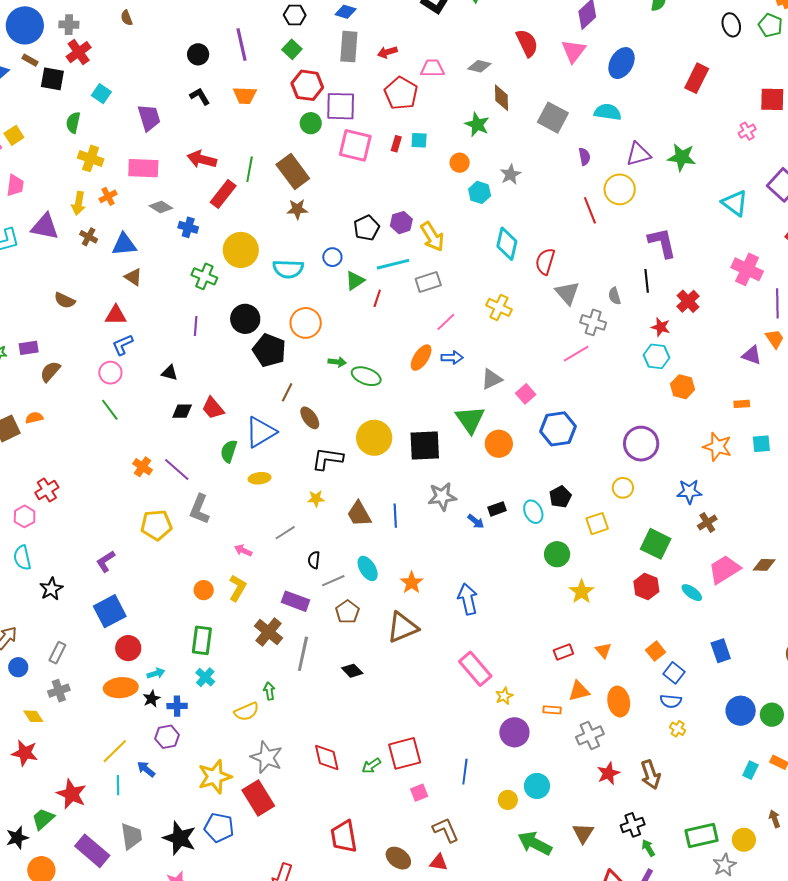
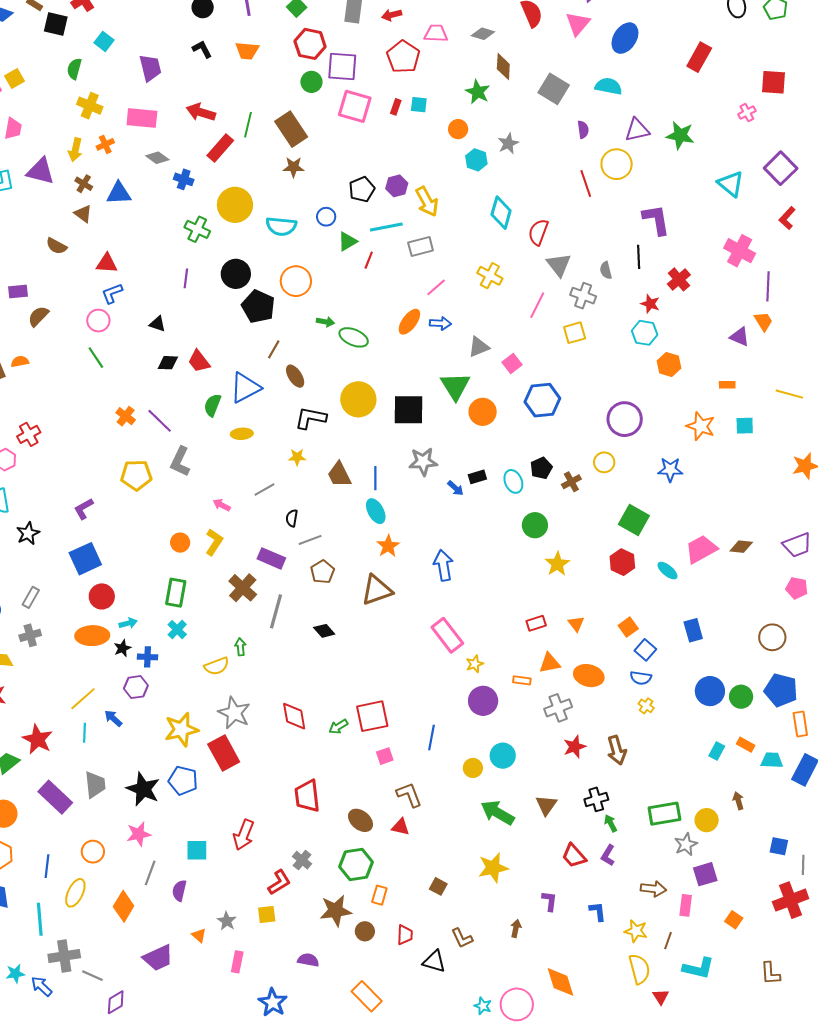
brown triangle: (133, 277) -> (83, 214), moved
pink line: (576, 354) -> (537, 305), moved, turned -36
brown cross: (707, 522) -> (571, 482), moved
yellow square: (597, 524) -> (575, 333), moved
cyan ellipse: (368, 568) -> (376, 511), moved
orange ellipse: (619, 702) -> (589, 676), turned -68

